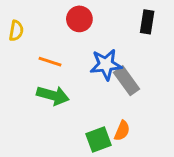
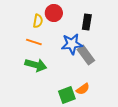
black rectangle: (147, 22) -> (87, 22), moved
yellow semicircle: (16, 31) -> (38, 21), moved
orange semicircle: (122, 131) -> (83, 89), turned 32

